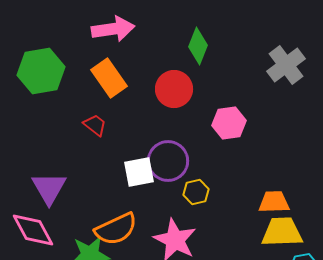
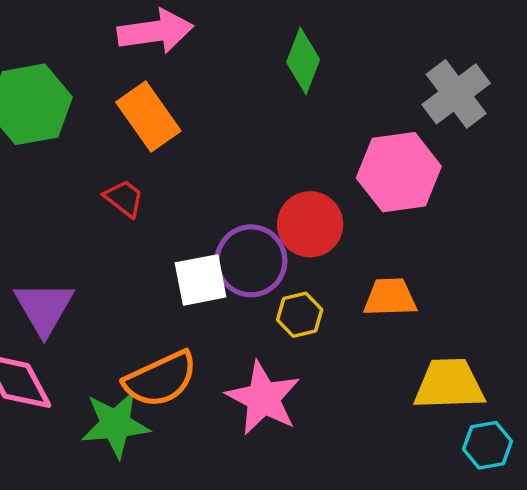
red circle: (174, 89) -> (310, 224), moved
pink hexagon: (229, 123) -> (399, 172), moved, size x1.4
orange trapezoid: (274, 202) -> (390, 297), moved

